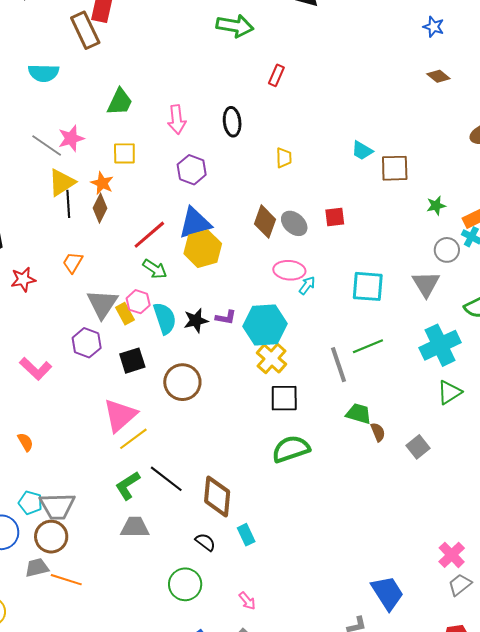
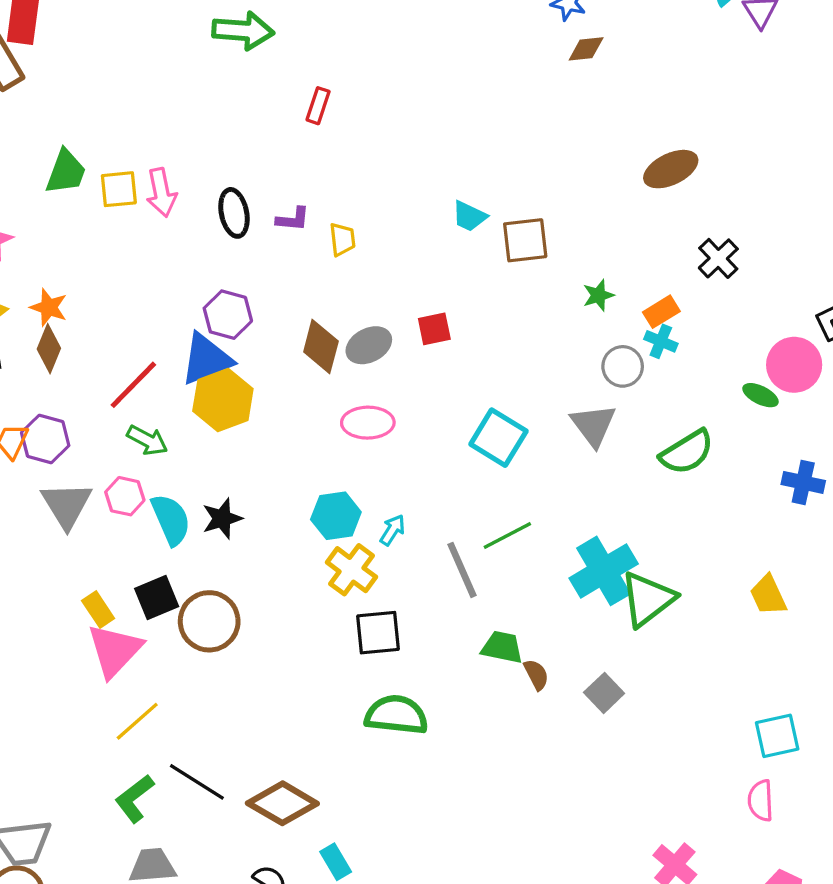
brown diamond: (438, 76) -> (586, 49), moved, turned -40
black ellipse: (232, 122) -> (234, 213), moved
yellow square: (124, 153) -> (119, 189), moved
purple hexagon: (192, 170) -> (228, 315), moved
gray ellipse: (294, 223) -> (369, 345), turned -64
cyan arrow: (307, 285) -> (393, 530), moved
cyan square: (368, 286) -> (498, 438), turned 32
yellow rectangle: (125, 314) -> (98, 609), moved
purple L-shape: (226, 317) -> (293, 219), moved
cyan hexagon: (265, 325) -> (336, 516), size x0.7
purple hexagon: (87, 343) -> (45, 439), moved
cyan cross: (440, 345) -> (604, 571), moved
black square: (132, 361) -> (157, 598), moved
green triangle: (449, 392) -> (648, 599), size x1.4
pink triangle: (120, 415) -> (115, 650), moved
green semicircle: (291, 449) -> (396, 715), turned 30
brown diamond: (217, 496) -> (282, 803), turned -60

